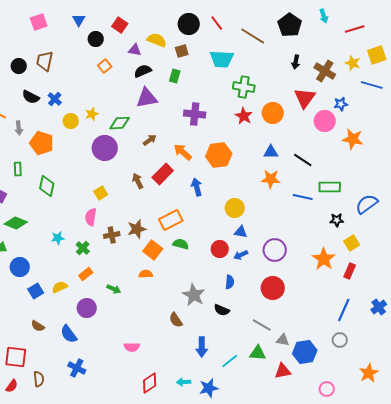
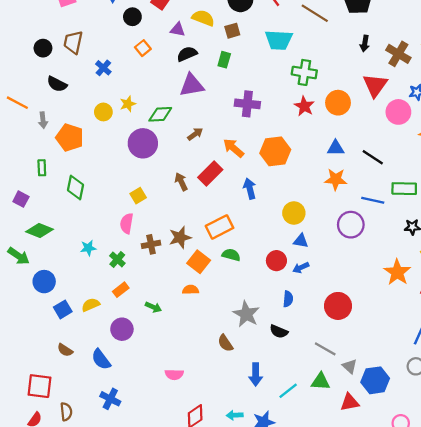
blue cross: (55, 99) -> (103, 68), moved
purple circle: (275, 250) -> (351, 225), moved
gray triangle: (283, 340) -> (350, 366), turned 32

